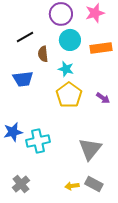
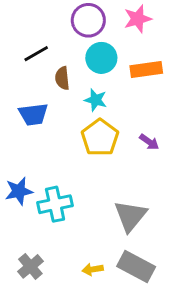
gray rectangle: (94, 184) -> (136, 266), size x1.4
yellow arrow: (72, 186) -> (93, 269), moved

